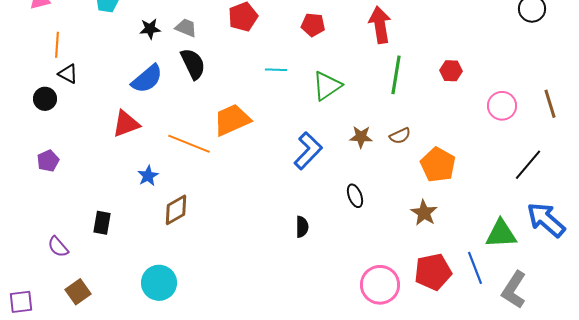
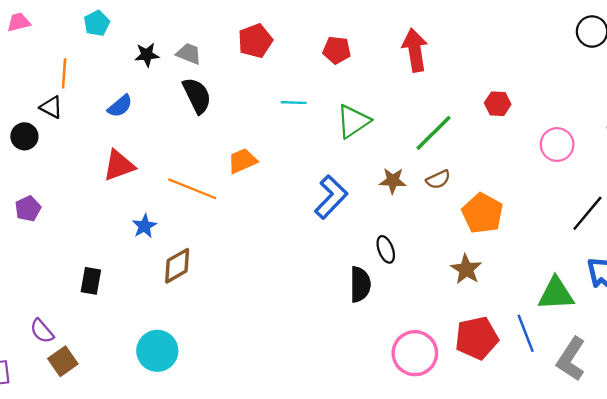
orange line: (57, 45) -> (64, 73), moved
green line: (396, 75) -> (434, 133), moved, turned 36
blue semicircle: (147, 79) -> (120, 106), moved, size x0.7
orange trapezoid: (232, 120) -> (242, 161), size x0.7
black semicircle: (302, 227) -> (360, 284), moved, size x1.4
purple semicircle: (58, 247) -> (42, 331), moved

